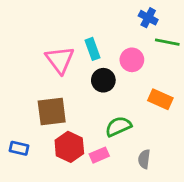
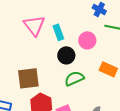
pink triangle: (60, 60) -> (34, 25), moved
green semicircle: (118, 126) -> (74, 78), moved

